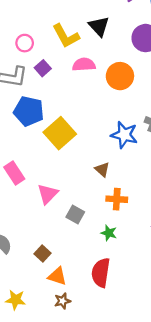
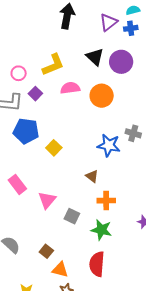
black triangle: (99, 26) -> (95, 57), moved
yellow L-shape: (66, 36) -> (53, 65), turned -80
yellow square: (60, 133) -> (54, 148), size x0.6
green star: (109, 233) -> (101, 230), size x1.5

